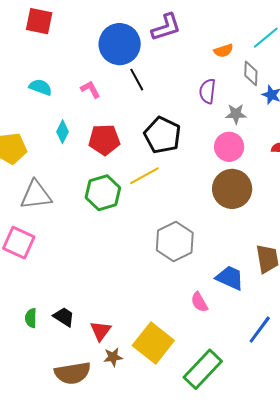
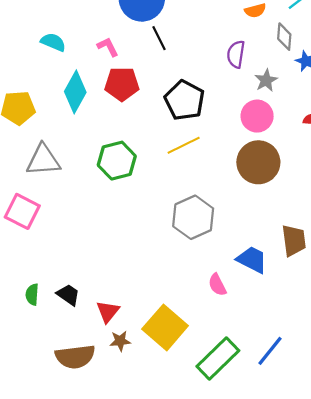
gray star: (236, 114) -> (266, 80), turned -30
cyan diamond: (62, 132) -> (75, 92), size x1.6
red pentagon: (104, 140) -> (122, 84), moved
yellow line: (144, 176) -> (184, 145), moved
blue line: (260, 330) -> (270, 351), moved

